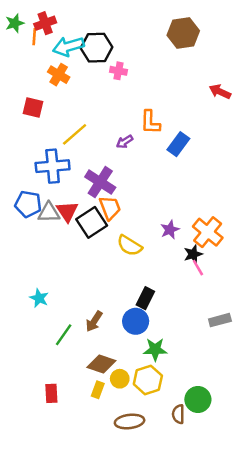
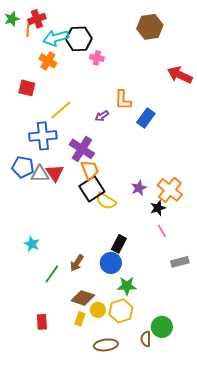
red arrow: (220, 92) -> (180, 75), size x1.4
black square: (92, 222) -> (92, 189), moved
pink line: (198, 268) -> (162, 231), moved

